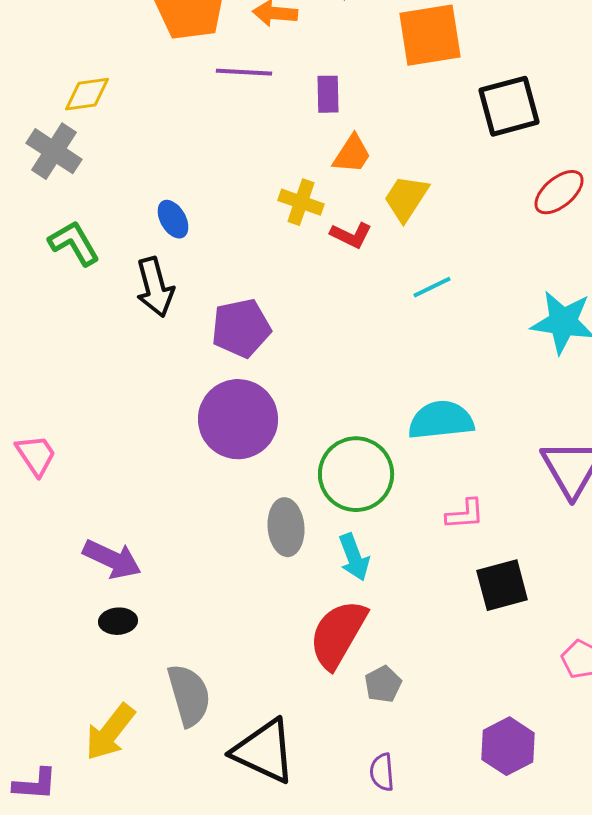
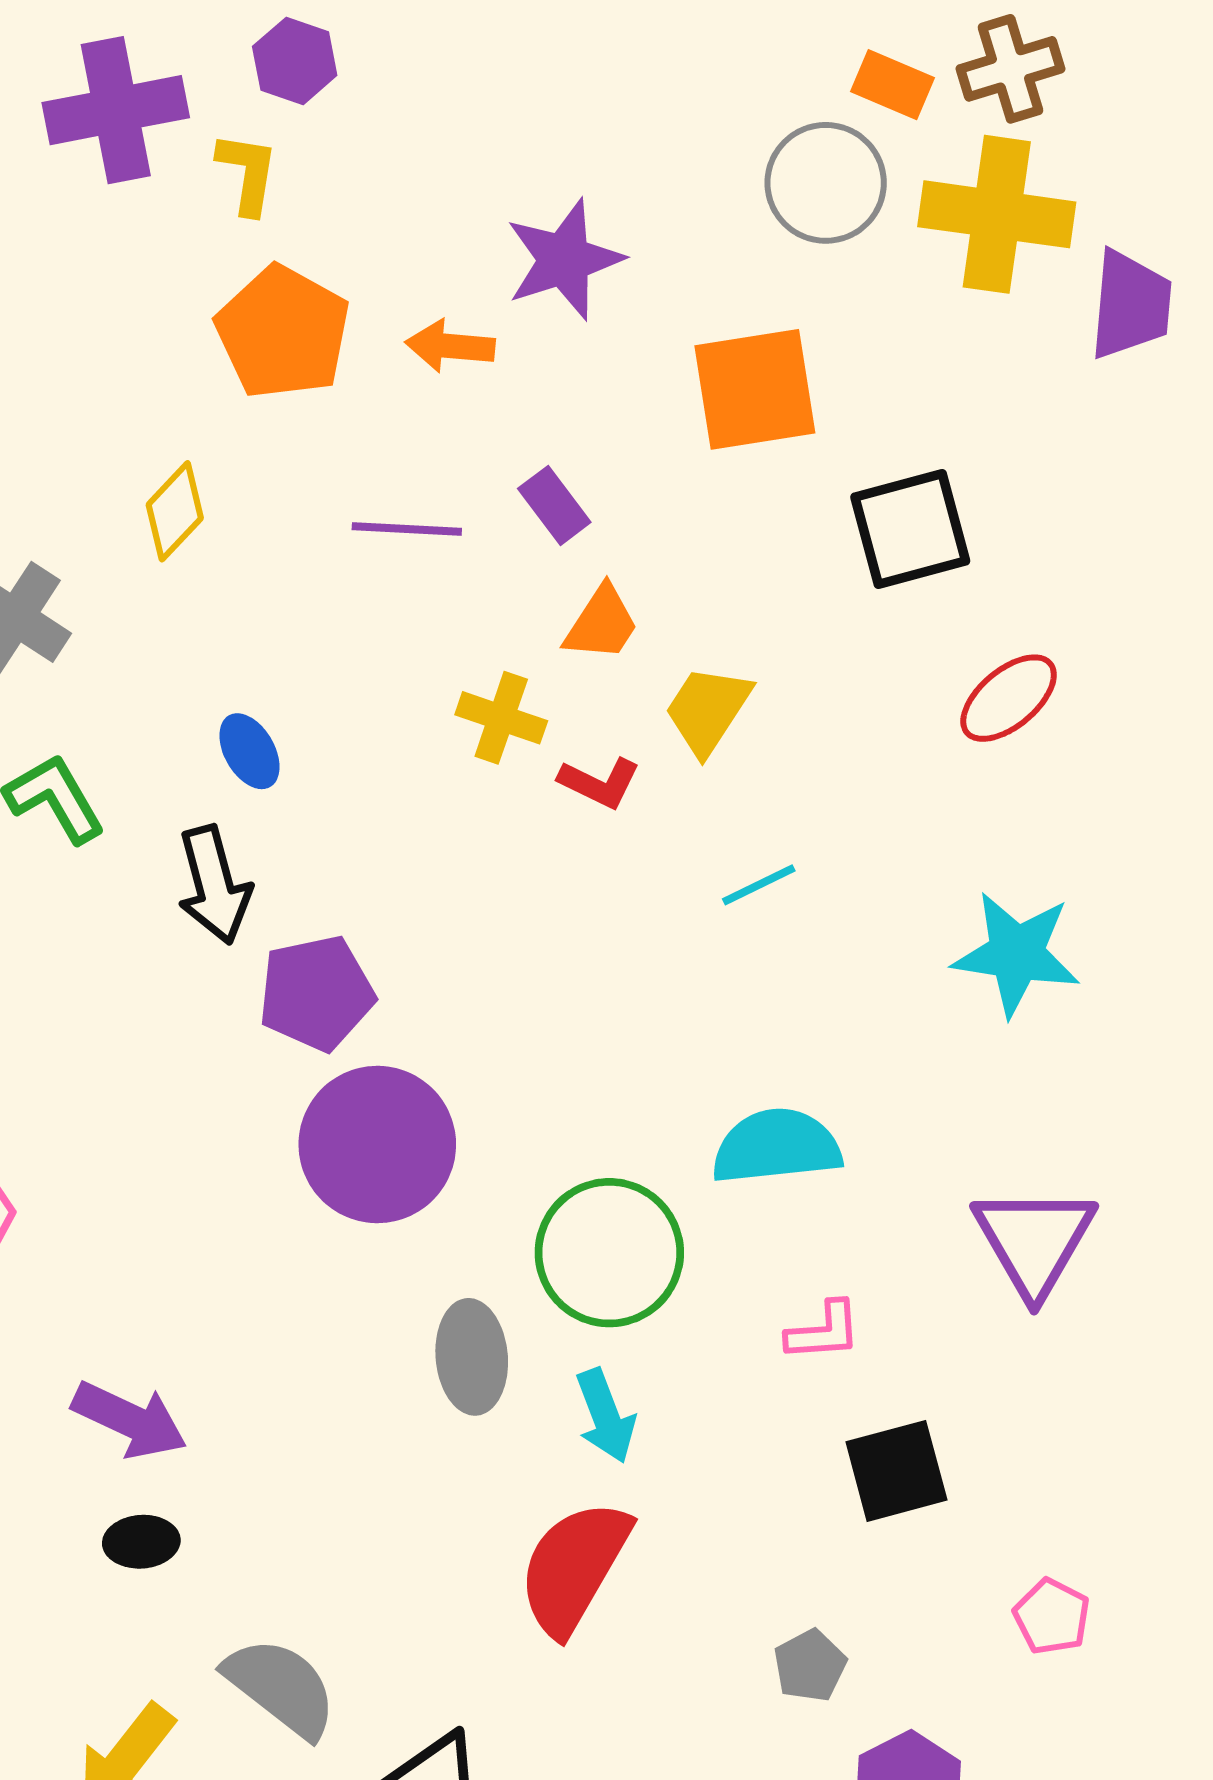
purple line: (244, 72) -> (407, 529), moved
yellow diamond: (87, 94) -> (175, 511), moved, turned -39
purple rectangle: (328, 94) -> (554, 505), turned -36
purple pentagon: (241, 328) -> (316, 993), moved
gray pentagon: (383, 684) -> (810, 1666), moved
gray semicircle: (189, 695) -> (281, 1687), turned -36

